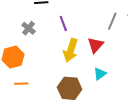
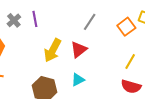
gray line: (112, 21) -> (90, 22), moved
purple line: (63, 24) -> (35, 19), moved

